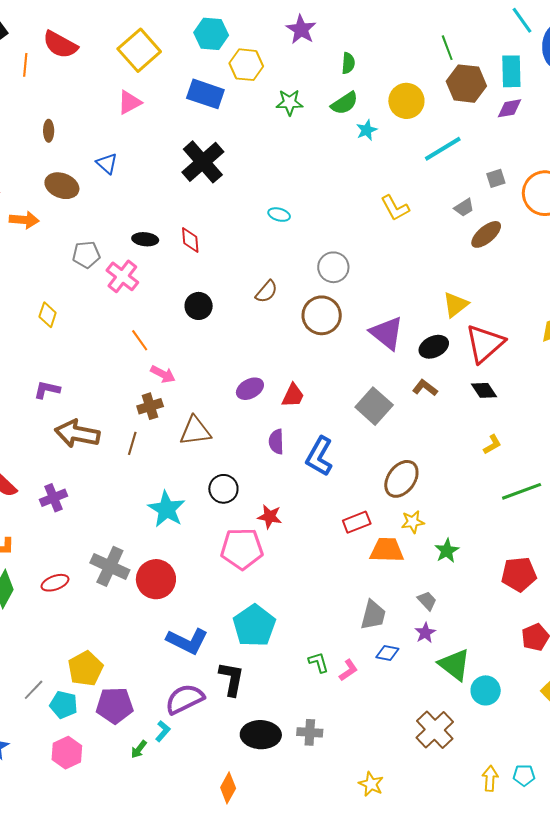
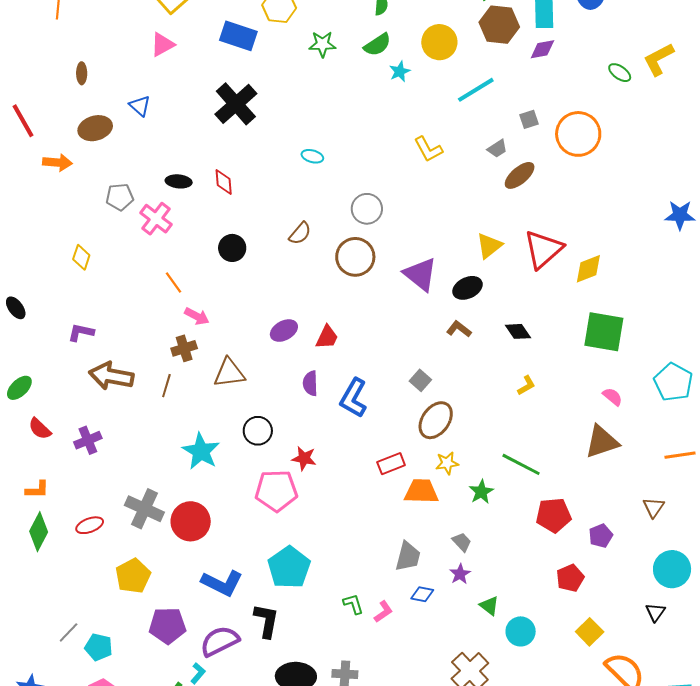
brown ellipse: (62, 186) -> (95, 128), turned -36
red triangle: (485, 343) -> (543, 249), moved
gray square: (374, 406) -> (420, 380), moved, size x0.6
green line: (522, 491) -> (521, 464), moved, turned 48
green triangle: (454, 665) -> (489, 606), size x0.6
yellow pentagon: (85, 669) -> (133, 576), moved
purple pentagon: (115, 705) -> (167, 626), moved

